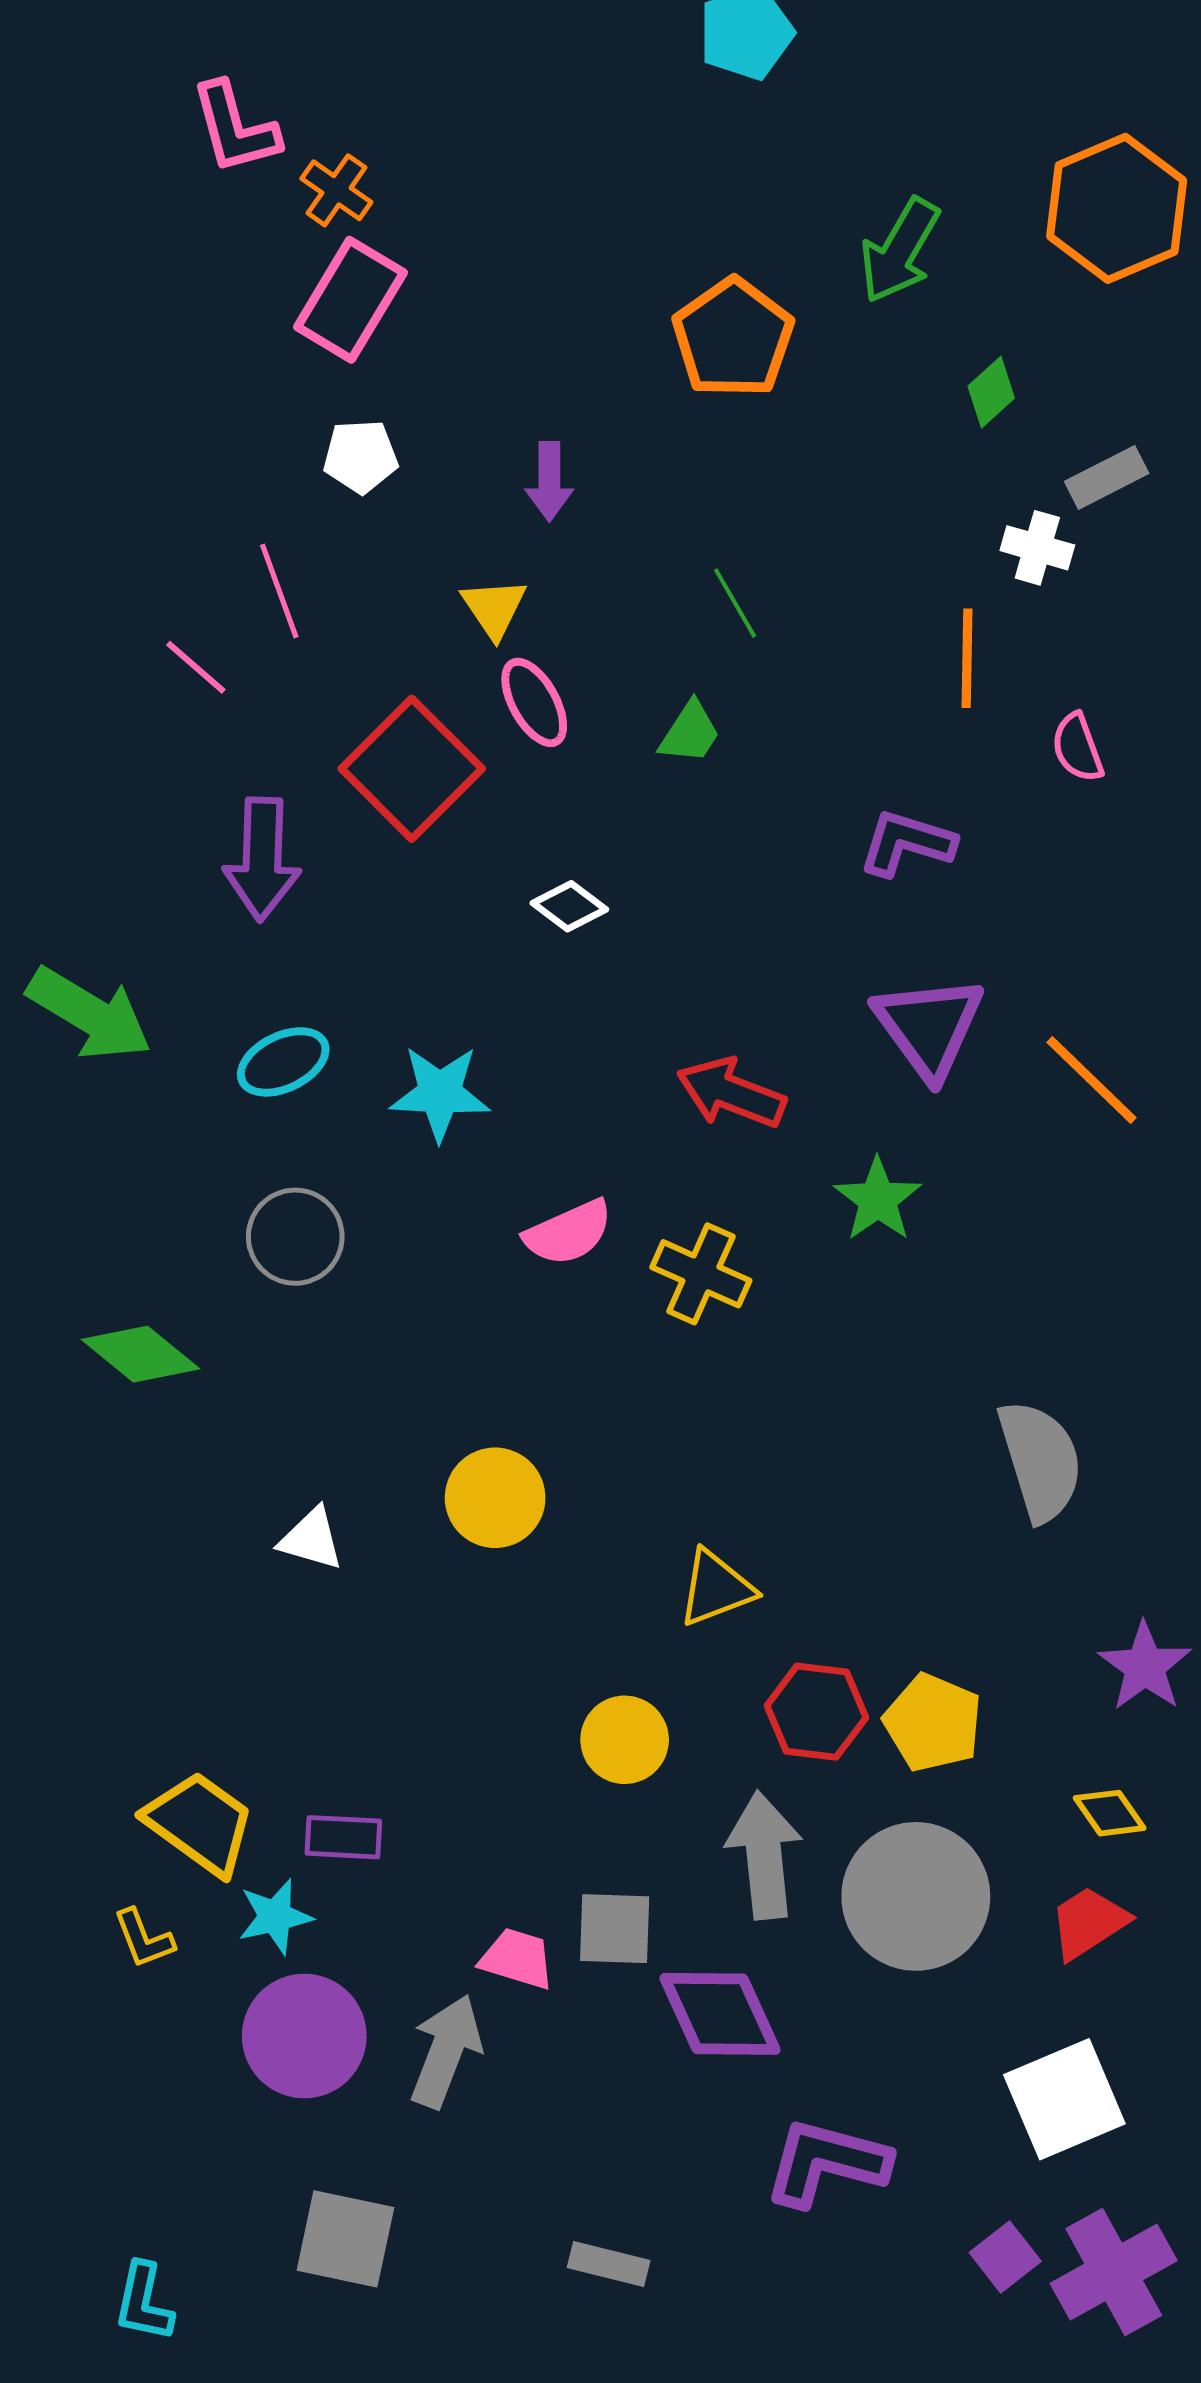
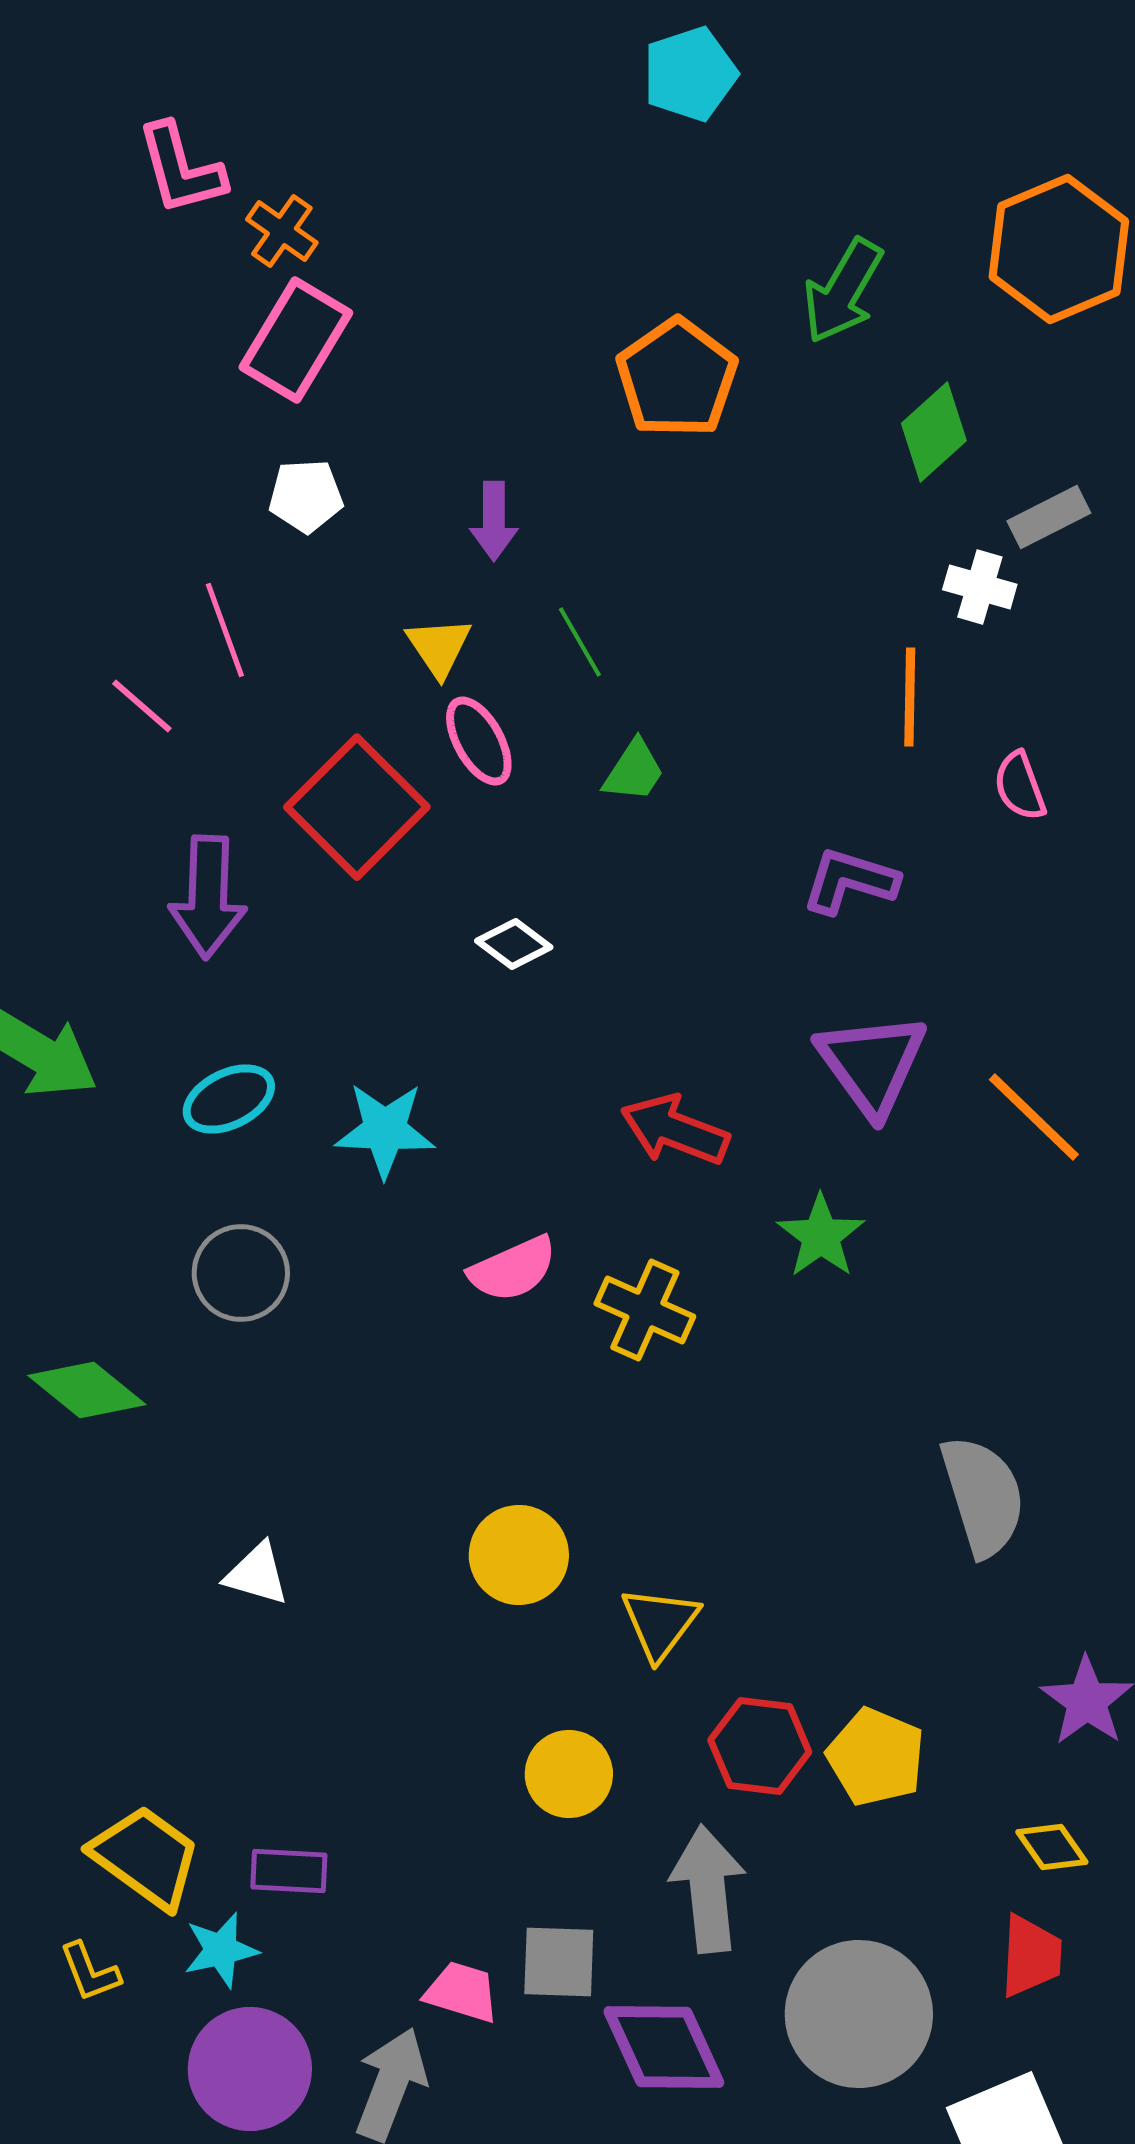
green diamond: (991, 392) -> (934, 432), size x1.4
green line: (735, 603) -> (580, 642), moved
yellow circle: (495, 1498) -> (519, 1555), moved
yellow triangle: (716, 1588) -> (660, 1623), turned -32
gray circle: (916, 1896) -> (859, 2014), moved
red trapezoid: (1089, 1923) -> (1031, 1956), turned 126

